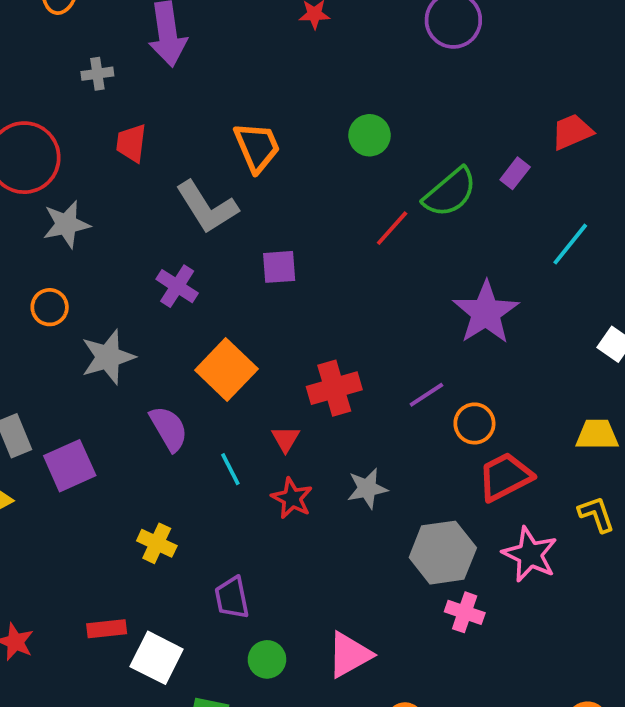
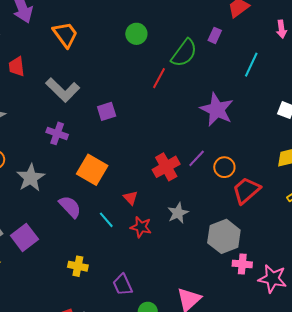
orange trapezoid: (257, 147) -> (65, 34), moved
red cross: (334, 388) -> (166, 167), moved
pink star: (530, 554) -> (272, 279), moved

